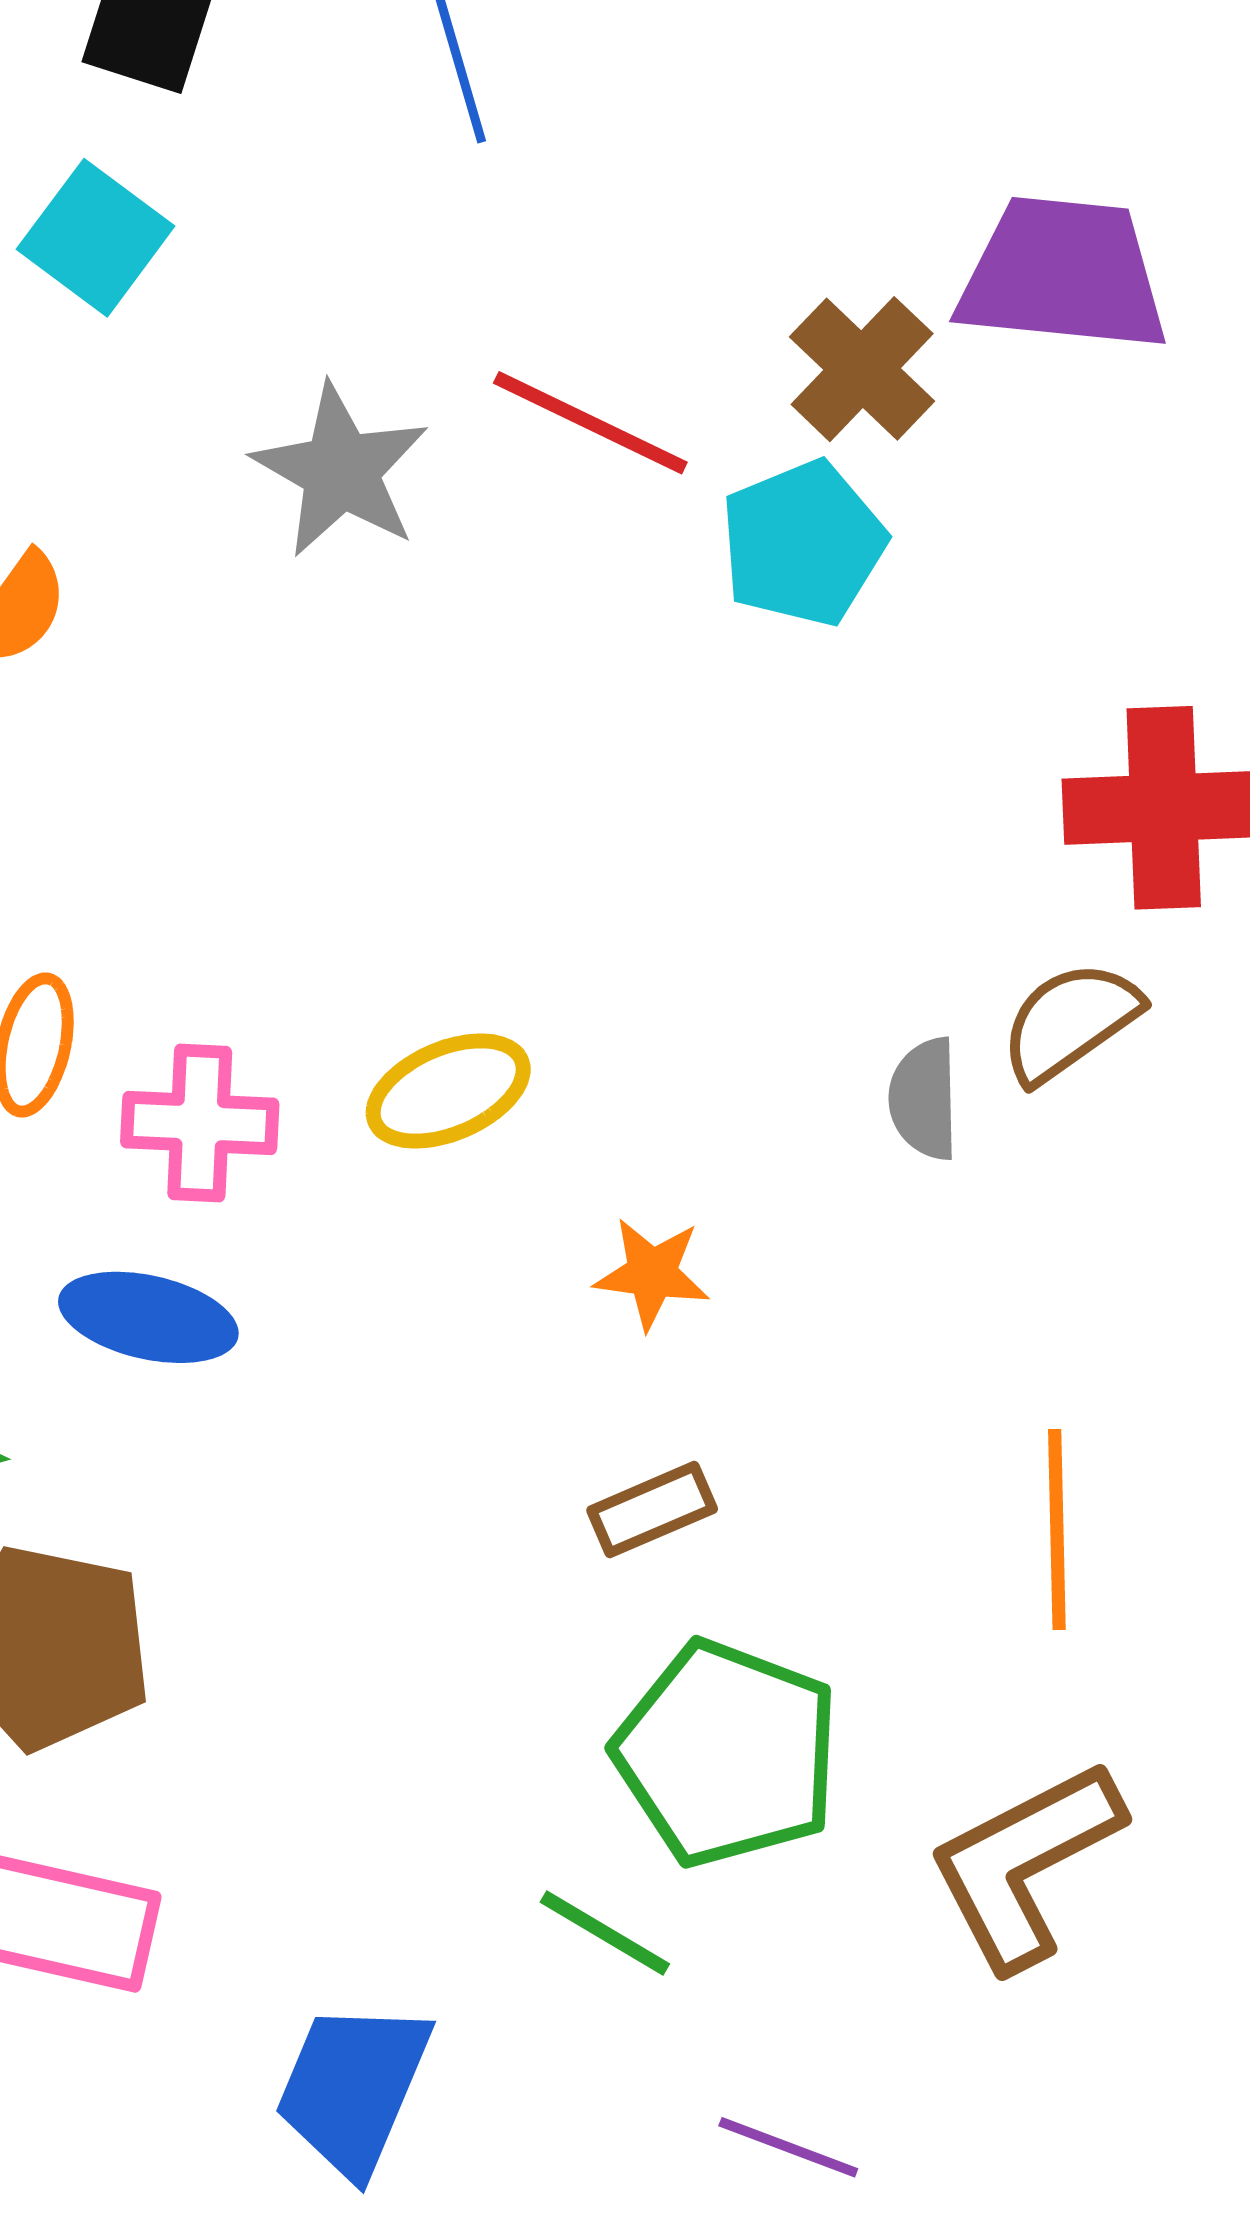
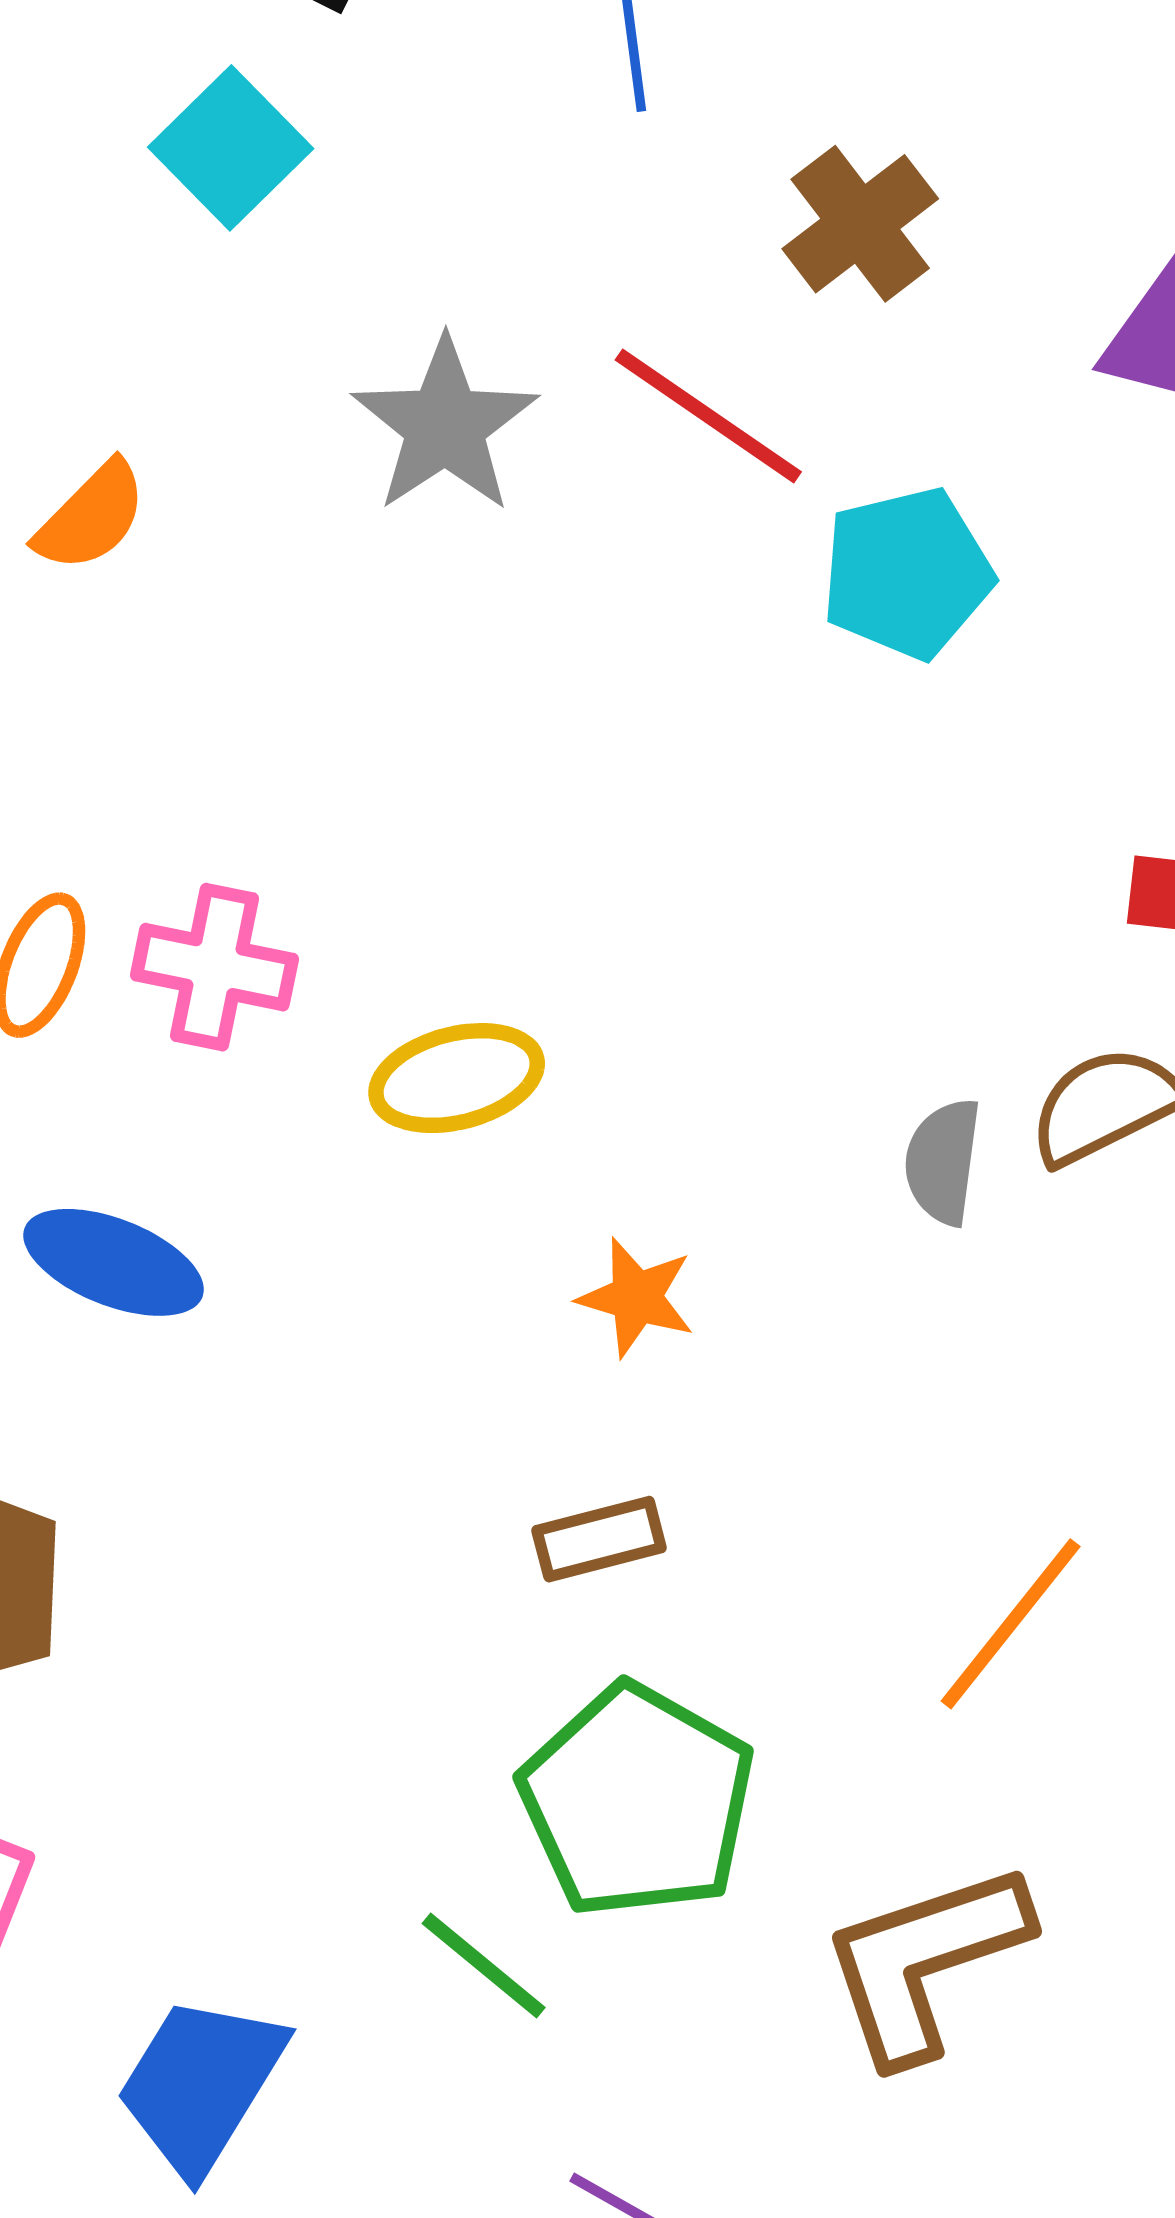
brown cross: (862, 369) -> (860, 224), moved
pink cross: (200, 1123) -> (214, 967), moved
orange line: (1057, 1529) -> (1011, 1624), turned 31

